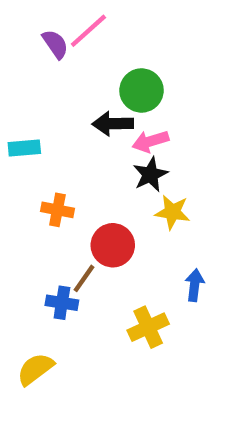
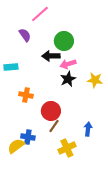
purple semicircle: (55, 44) -> (25, 35), moved
yellow star: (172, 212) -> (95, 80), moved
brown line: (84, 278) -> (54, 126), moved
yellow semicircle: (35, 369) -> (16, 146), moved

